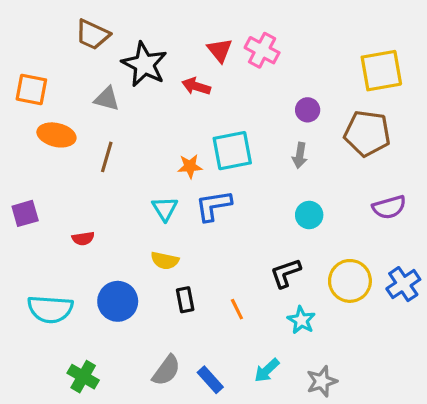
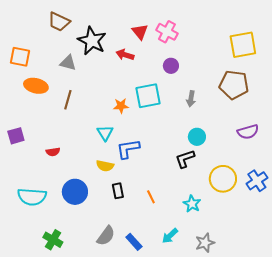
purple circle: (308, 110) -> (171, 66), moved
blue L-shape: (213, 206) -> (128, 149), moved
black L-shape: (286, 273) -> (185, 159), moved

